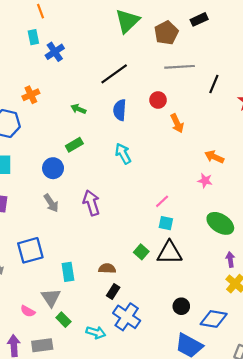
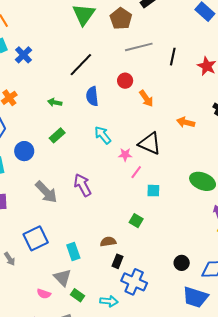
blue circle: (53, 168) -> (24, 151), moved
pink star: (205, 181) -> (125, 155), moved
pink line: (162, 201) -> (136, 172), moved
gray arrow: (51, 203) -> (46, 192), size x1.4
black triangle: (170, 253) -> (150, 143), moved, turned 35

